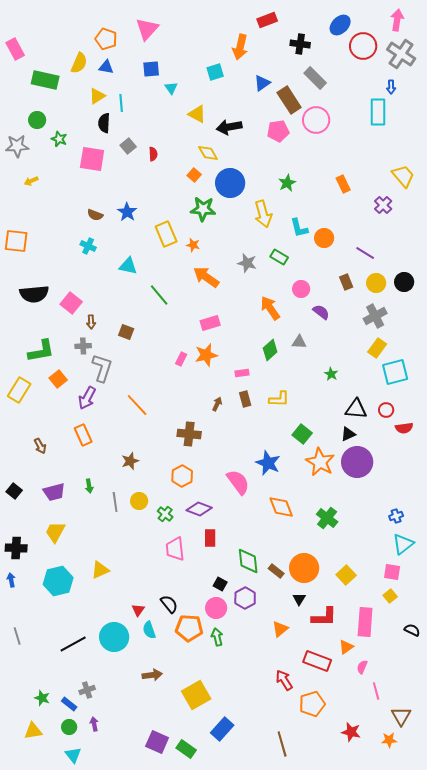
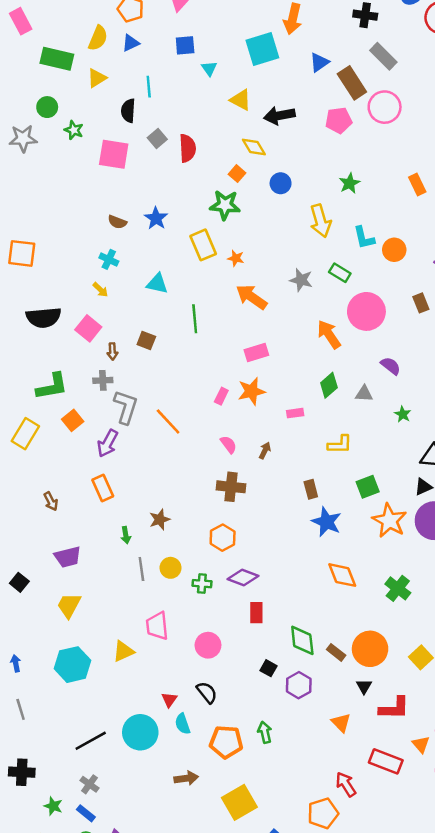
blue triangle: (106, 67) -> (131, 43), turned -35
cyan square: (215, 72) -> (262, 49), size x1.6
yellow triangle: (97, 96) -> (97, 78), moved
red semicircle: (153, 154) -> (187, 148), size x1.6
yellow arrow: (31, 181) -> (100, 290), moved, turned -112
blue circle: (230, 183) -> (281, 183), size x0.6
green star: (203, 209) -> (225, 205), moved
pink circle: (301, 289) -> (366, 311), size x1.8
green line: (159, 295) -> (195, 319), turned 35
purple semicircle: (321, 312) -> (391, 366), moved
brown square: (126, 332) -> (146, 340), moved
gray triangle: (299, 342) -> (364, 394), moved
brown rectangle: (245, 399) -> (311, 489), moved
orange line: (137, 405) -> (168, 421), moved
green square: (302, 434) -> (368, 487), turned 30
pink semicircle: (238, 482) -> (229, 444), moved, size x0.6
green arrow: (89, 486) -> (126, 535), moved
black square: (14, 491) -> (19, 582), moved
green cross: (165, 514) -> (202, 584), turned -35
black cross: (16, 548) -> (22, 772), moved
pink trapezoid: (175, 549) -> (157, 626), moved
pink circle: (216, 608) -> (208, 645), moved
orange pentagon: (189, 628) -> (226, 742), moved
orange triangle: (280, 629) -> (341, 723), turned -36
gray line: (17, 636) -> (21, 709), moved
orange triangle: (346, 647) -> (421, 744), turned -35
gray cross: (87, 690) -> (89, 784), moved, turned -35
orange pentagon: (312, 704) -> (323, 813), moved

